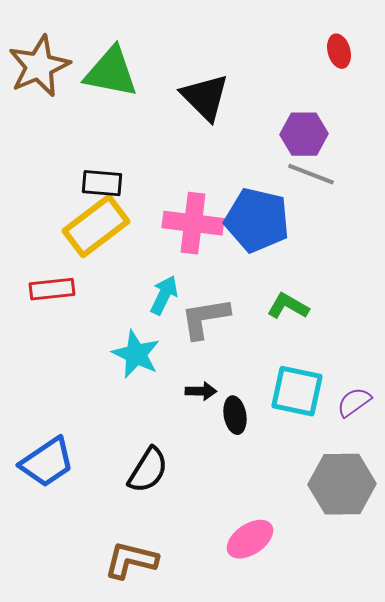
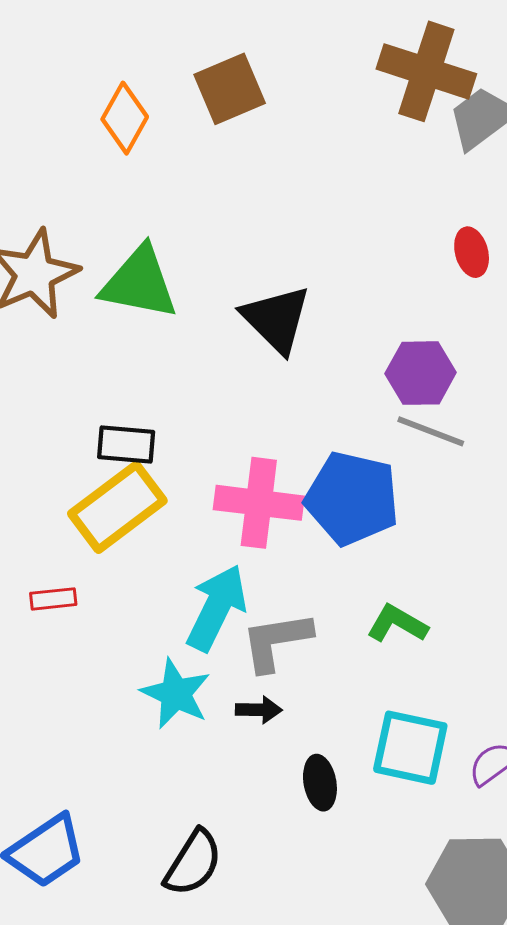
red rectangle: (52, 289) -> (53, 599), size x0.7
cyan arrow: (164, 295) -> (216, 608), size x1.5
black arrow: (201, 391) -> (259, 710), moved

